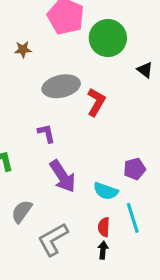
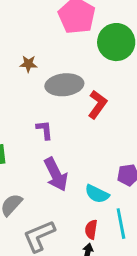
brown star: (23, 49) -> (28, 64), moved

